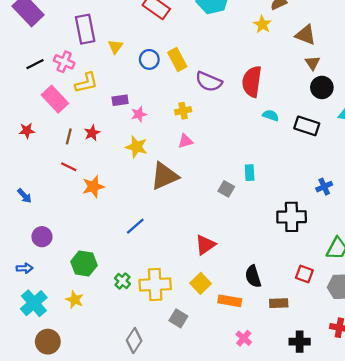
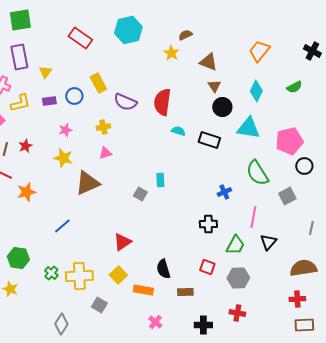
blue circle: (149, 59) -> (74, 96), moved
purple rectangle: (120, 100) -> (49, 101), moved
black cross: (292, 217) -> (208, 224), moved, size x0.7

